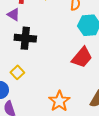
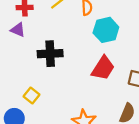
black cross: (25, 38) -> (50, 54), moved

